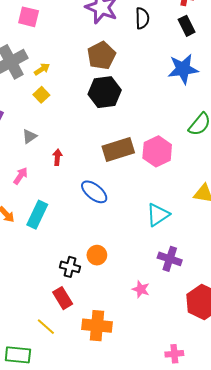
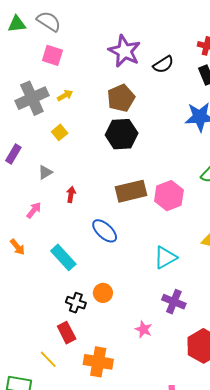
black semicircle: (142, 18) -> (163, 65), turned 55
yellow arrow: (42, 69) -> (65, 95), moved
cyan rectangle: (37, 215) -> (63, 257), moved, turned -72

